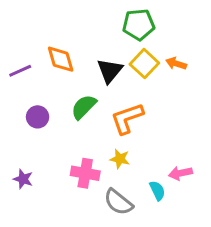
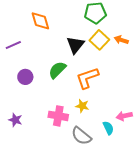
orange diamond: (61, 59) -> (40, 21), moved

